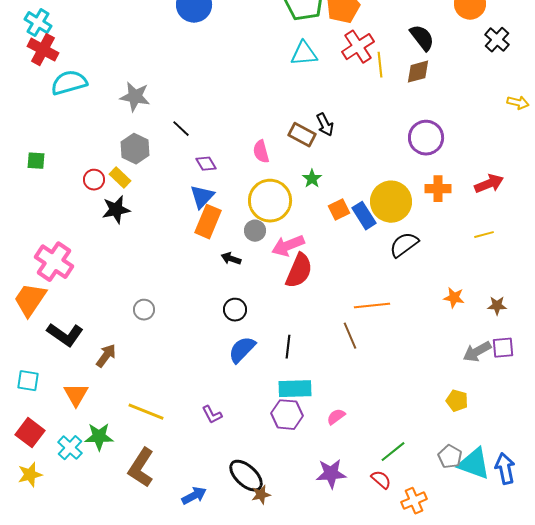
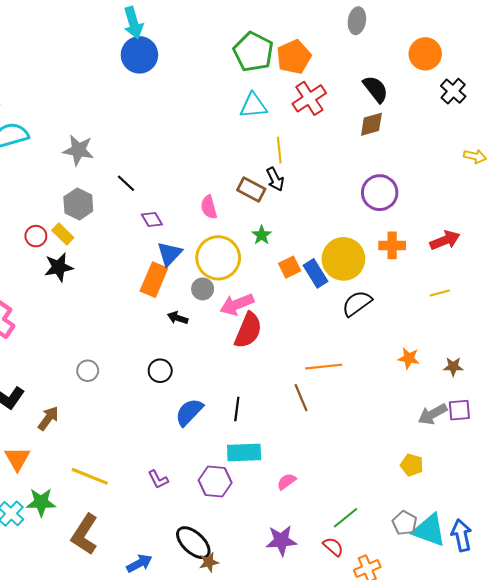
yellow line: (380, 65) -> (279, 150), moved
blue triangle: (202, 197) -> (169, 254), moved
black circle: (235, 310) -> (160, 371), moved
purple hexagon: (287, 415) -> (215, 482), moved

